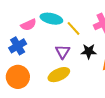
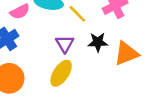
yellow ellipse: (59, 75) -> (61, 73), turned -30

